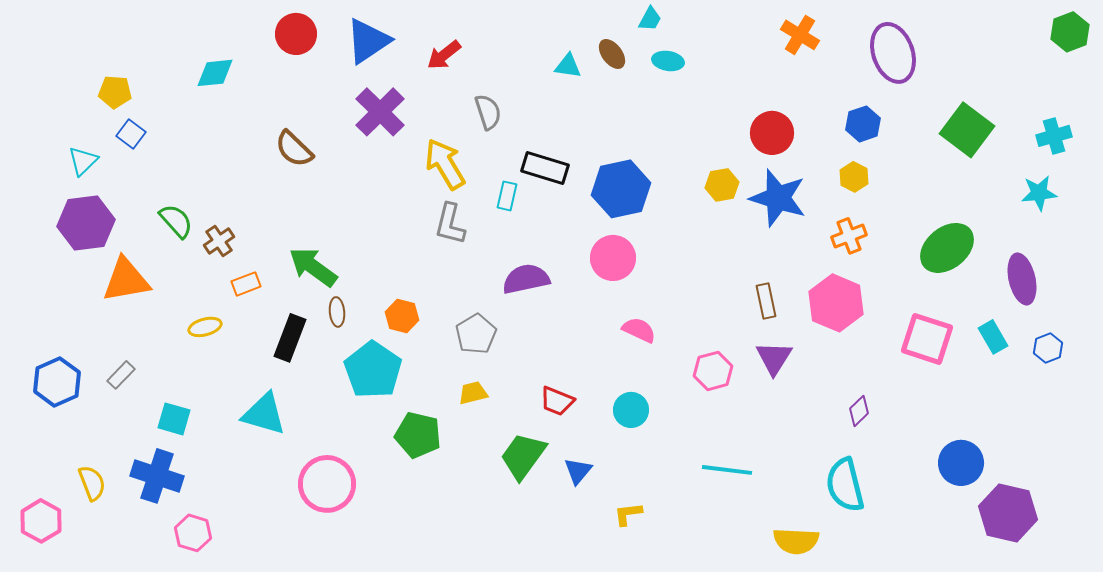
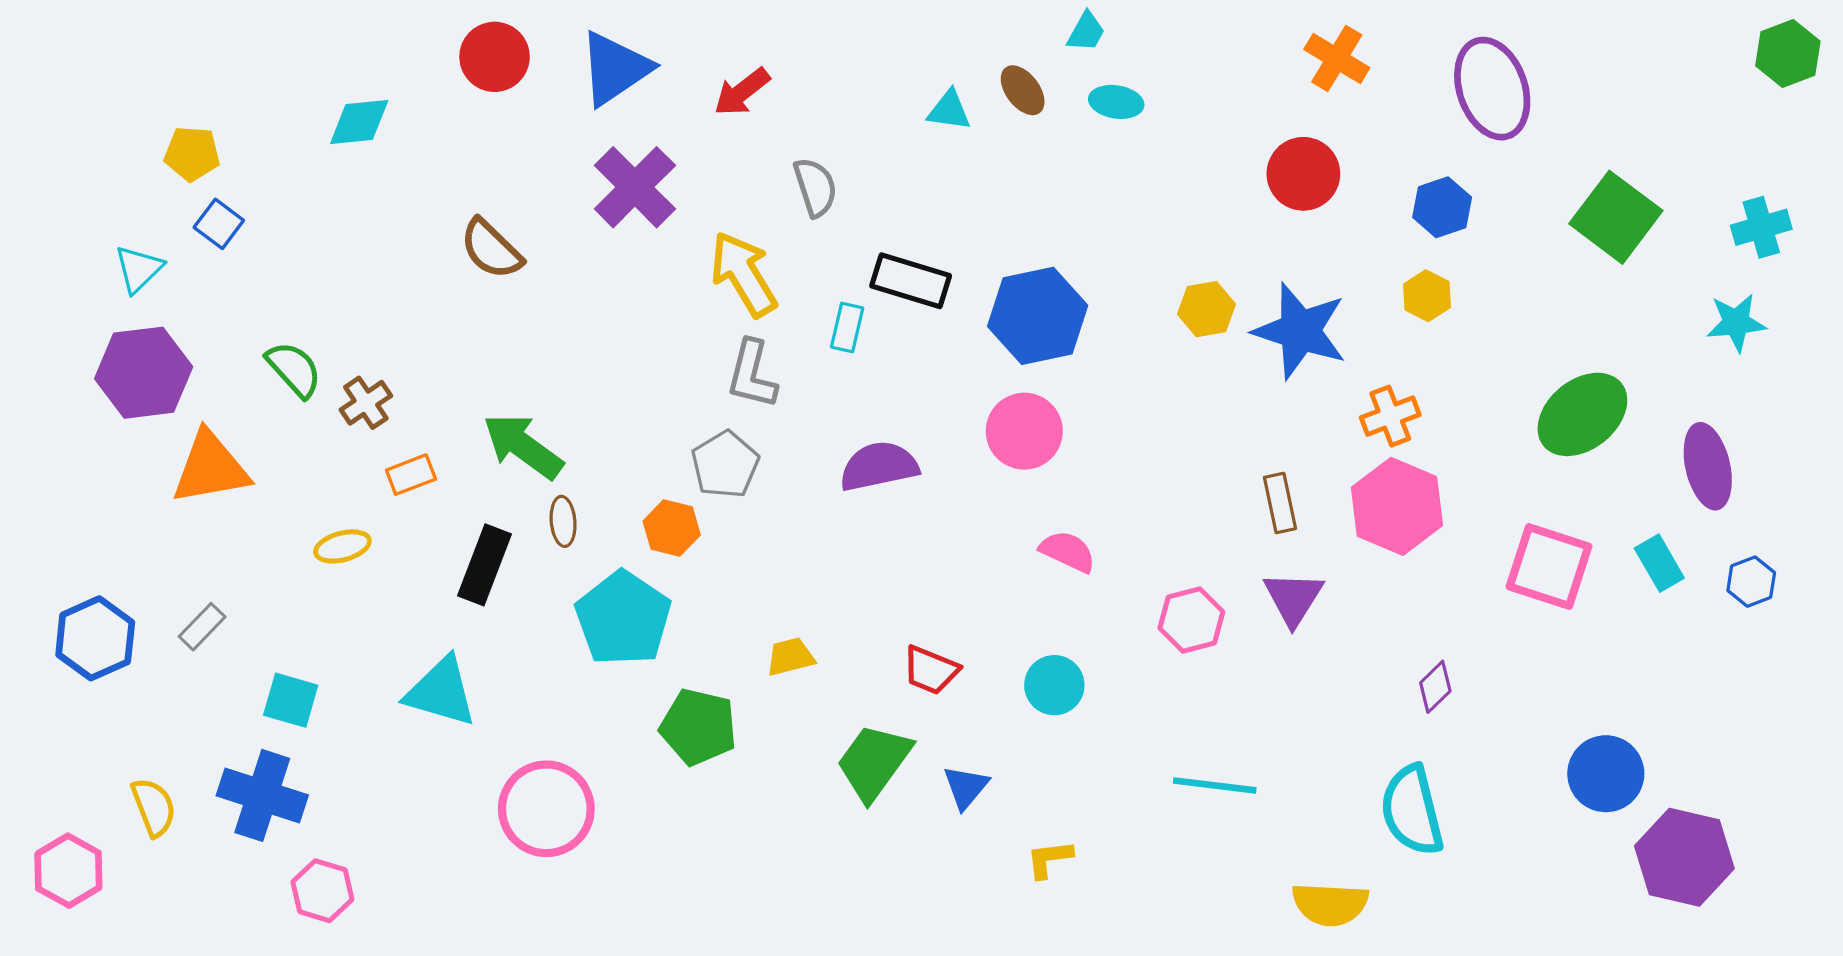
red circle: (772, 133) -> (1303, 174), moved
orange cross: (849, 236) -> (1390, 416), moved
gray pentagon: (476, 334) -> (725, 465), moved

